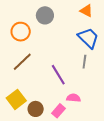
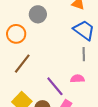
purple line: (58, 75) -> (55, 86), moved
pink semicircle: (74, 98) -> (77, 79), moved

